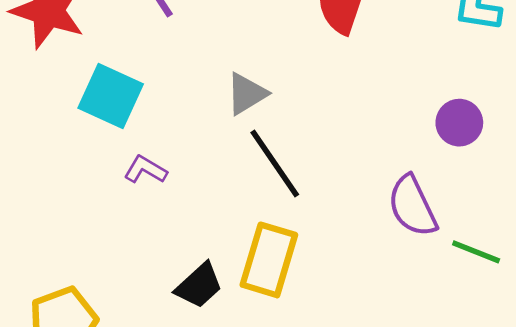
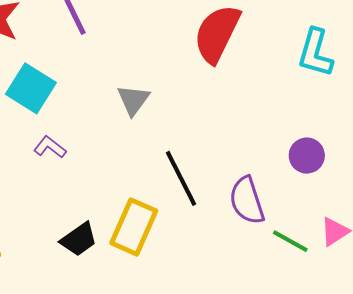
gray triangle: (247, 94) -> (133, 100), turned -30
purple circle: (459, 123) -> (307, 156), moved
black line: (275, 164) -> (181, 178), moved

